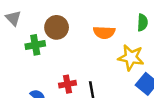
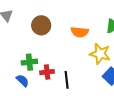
green cross: (35, 45) -> (29, 62), moved

